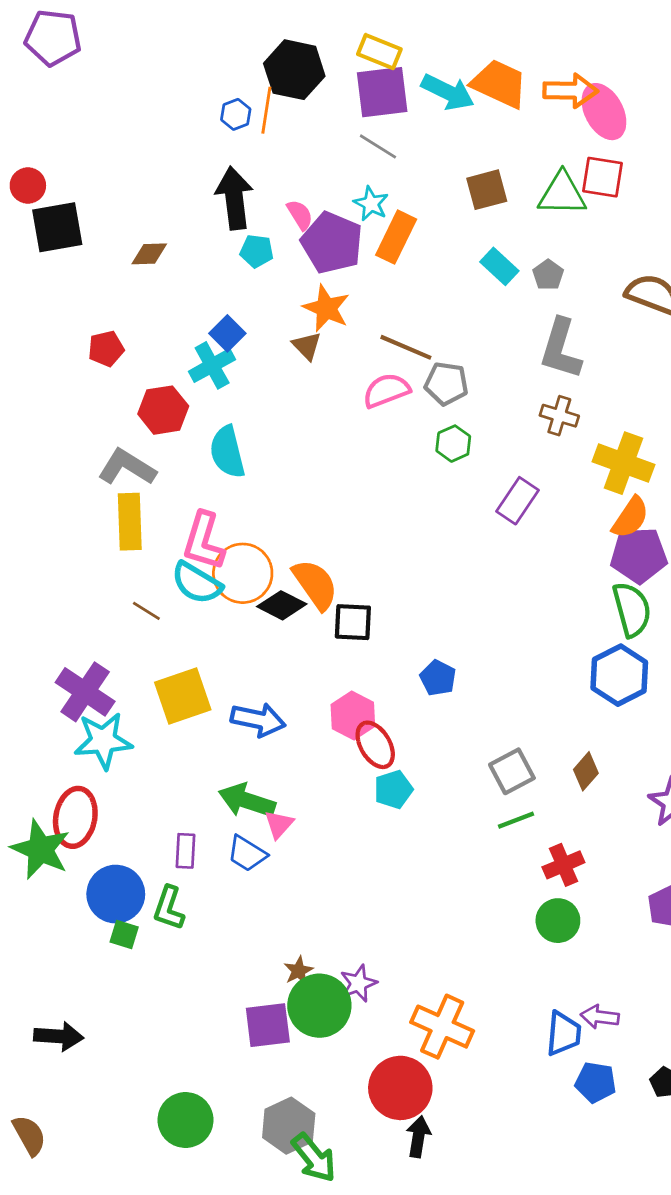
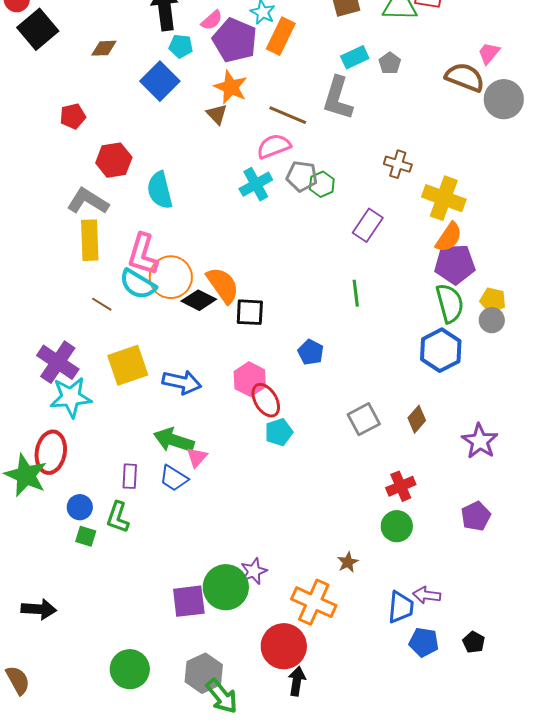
pink semicircle: (300, 215) -> (212, 20), turned 80
black square: (57, 227) -> (38, 29), turned -30
cyan rectangle: (499, 266) -> (355, 57), turned -68
blue square: (227, 333) -> (160, 81), moved, size x1.5
gray L-shape: (561, 349) -> (338, 98), moved
cyan cross: (212, 365) -> (256, 184), moved
gray pentagon: (446, 384) -> (302, 176), moved
green line: (516, 820) -> (356, 293), moved, turned -76
blue circle: (116, 894) -> (80, 507), size x0.6
brown star: (298, 971) -> (348, 562), moved

